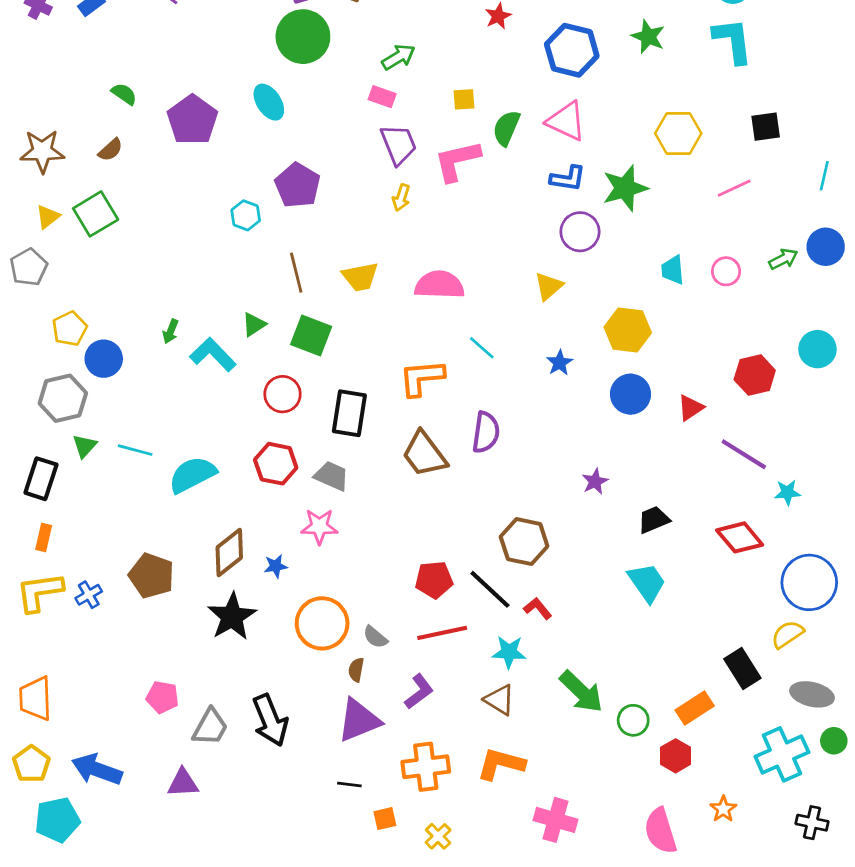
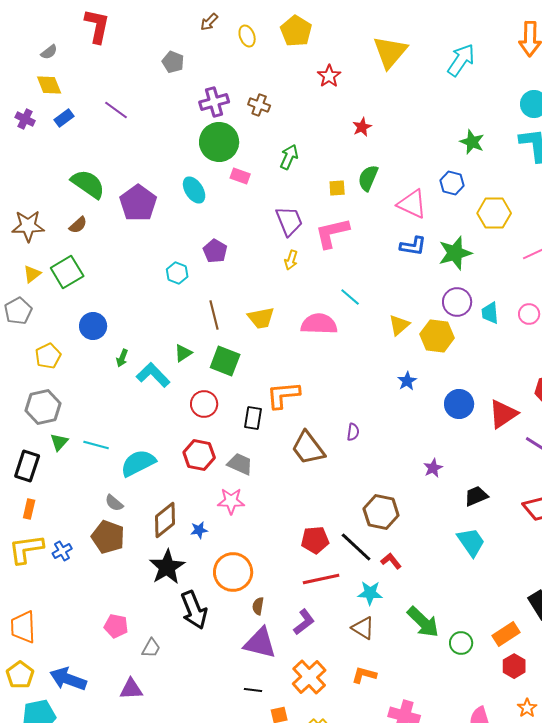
blue hexagon: (572, 50) -> (452, 183), moved, size x0.6
green arrow: (398, 57) -> (289, 157), turned -35
green semicircle: (124, 94) -> (88, 184), size x1.8
pink rectangle: (382, 97) -> (240, 176), moved
green semicircle: (506, 128) -> (368, 178), moved
purple pentagon: (297, 185) -> (215, 251), size x0.7
purple circle: (580, 232) -> (457, 302), moved
yellow hexagon: (628, 330) -> (437, 336), moved
cyan line: (482, 348) -> (350, 297), moved
blue circle: (104, 359) -> (93, 326), moved
orange L-shape: (422, 378) -> (283, 395), moved
red triangle: (691, 408) -> (503, 414), size x1.5
black rectangle: (349, 413) -> (253, 418), size x0.7
purple semicircle: (486, 432) -> (353, 432), size x0.6
gray semicircle: (375, 637) -> (114, 503), moved
black arrow: (270, 720) -> (194, 610), moved
purple triangle: (359, 720) -> (260, 643), turned 36
gray trapezoid: (210, 727) -> (151, 648), size x0.7
red hexagon: (676, 756) -> (514, 666), moved
orange L-shape: (501, 764) -> (364, 675), size x0.7
orange cross: (426, 767) -> (309, 677), turned -36

